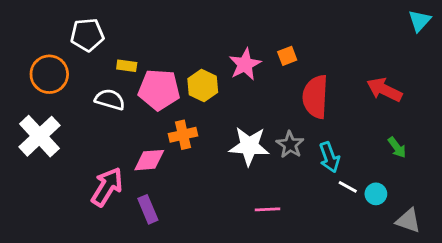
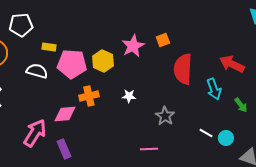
gray star: (290, 145) -> (165, 116), moved
white star: (249, 146) -> (129, 96), moved, size x0.5
cyan arrow: (329, 157) -> (214, 89), moved

